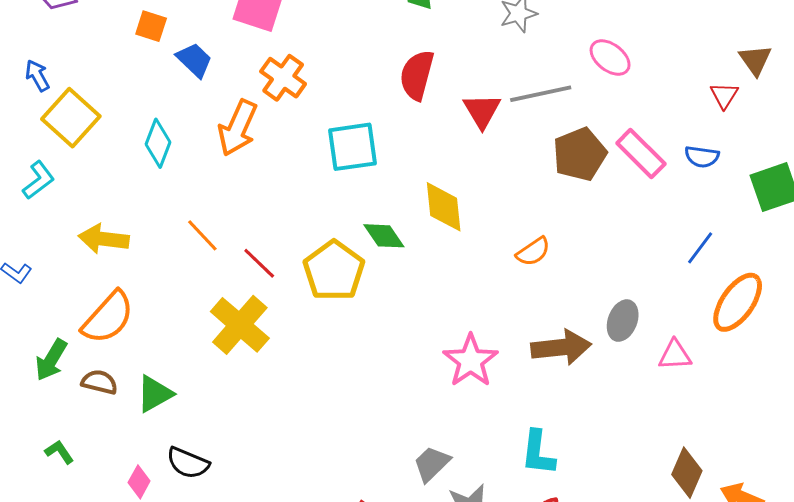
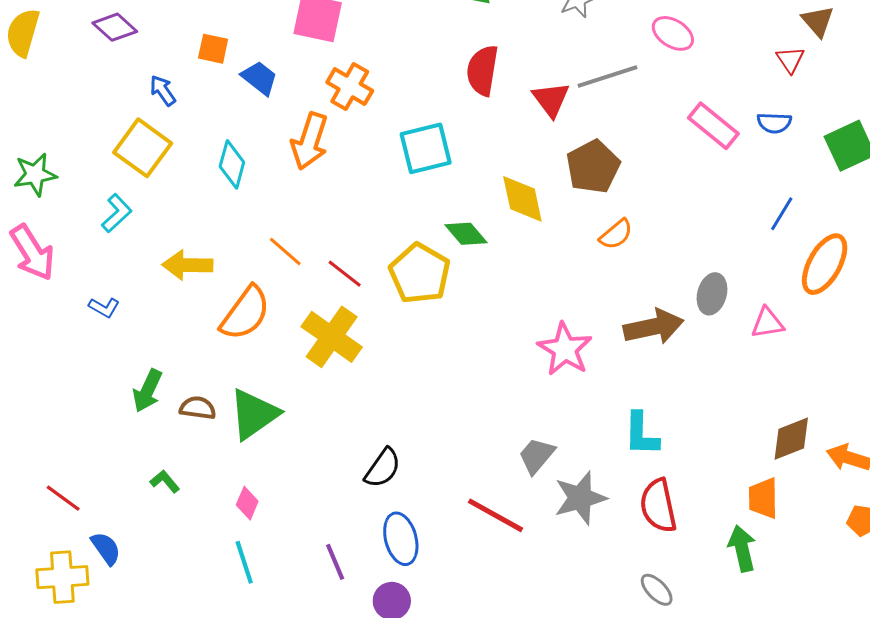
blue arrow: (37, 76) -> (163, 90), moved
brown pentagon: (580, 154) -> (593, 167), moved
orange semicircle: (108, 318) -> (245, 313), moved
green triangle: (155, 394) -> (254, 414), size x1.4
black semicircle: (188, 463) -> (383, 468), moved, turned -72
brown diamond: (687, 473) -> (791, 439), turned 51

